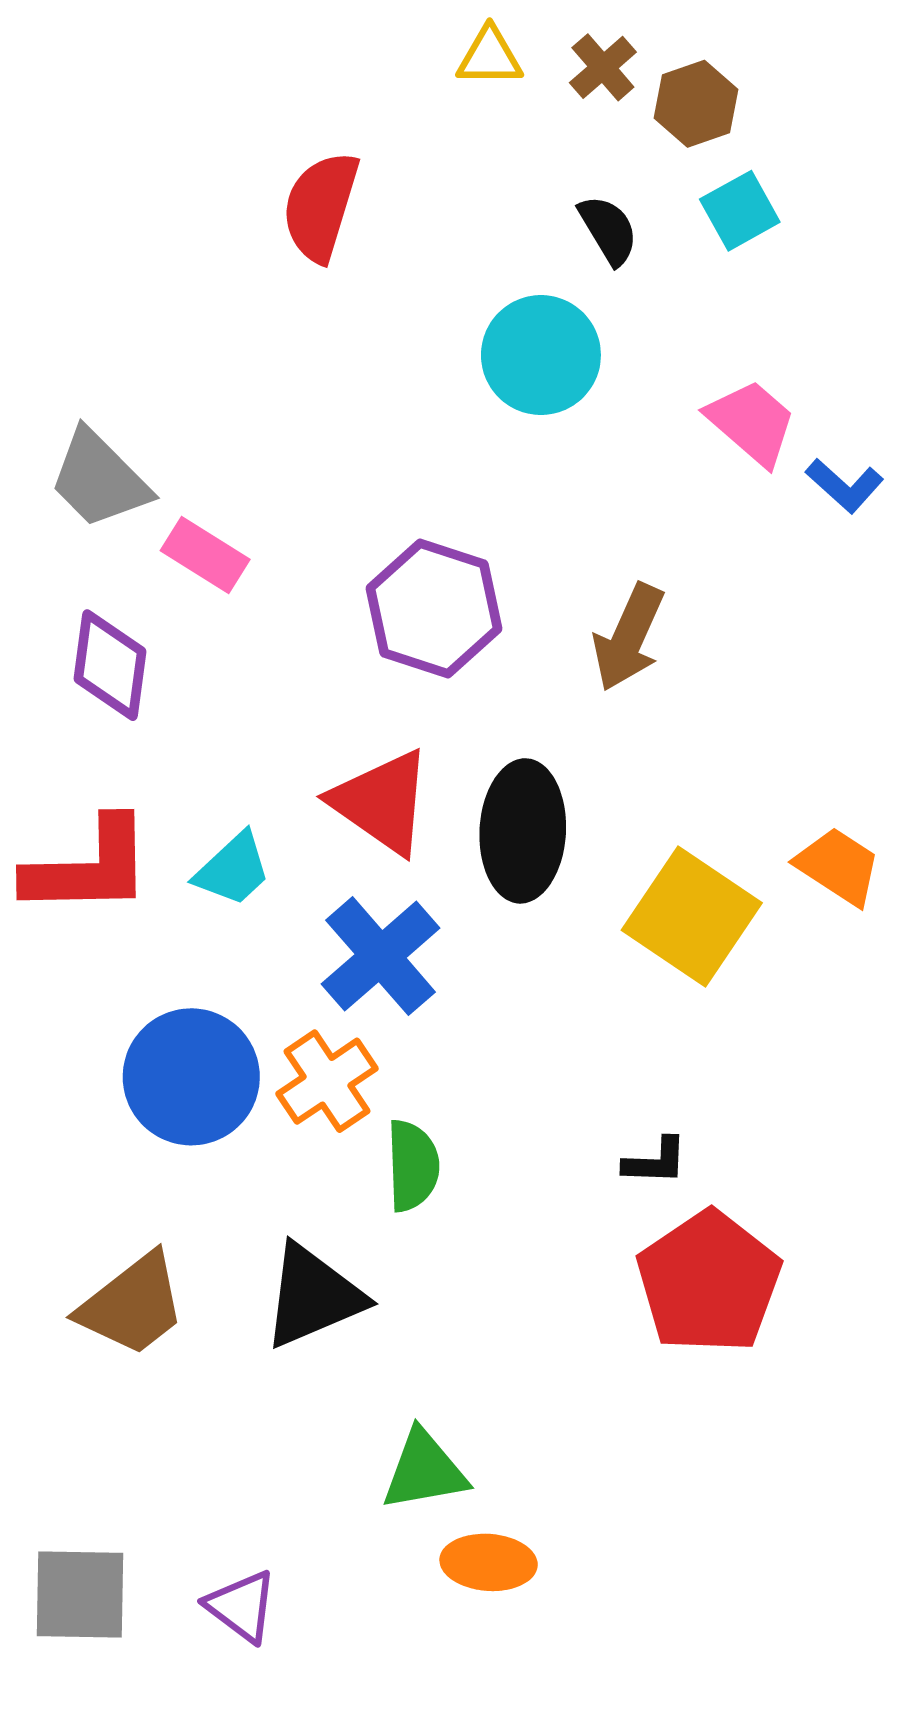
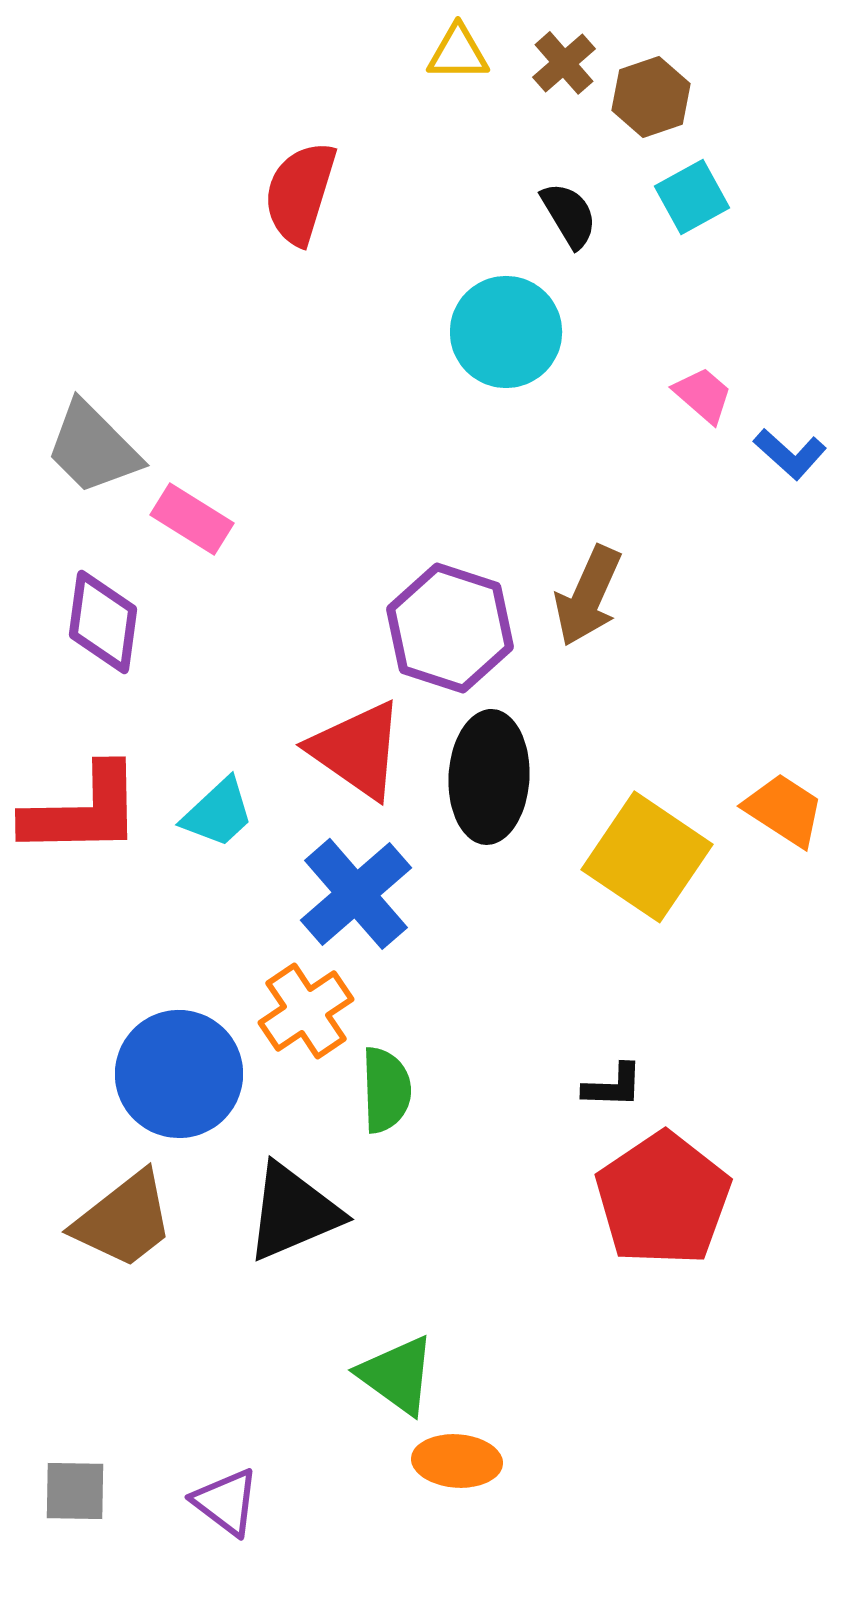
pink trapezoid: (752, 422) -> (703, 395), size x0.7
purple hexagon: (434, 608) -> (450, 628), moved
blue circle: (191, 1077) -> (179, 1074), moved
green triangle: (424, 1470) -> (397, 1375), turned 46
gray square: (80, 1594) -> (75, 1491), size x0.7

